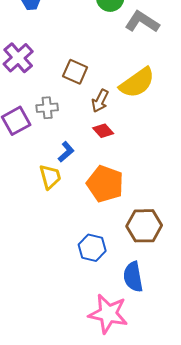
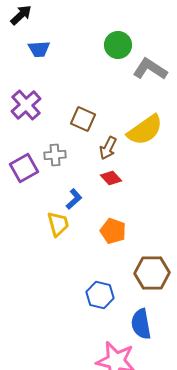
orange pentagon: (105, 184) -> (113, 231), size x0.7

